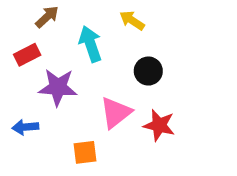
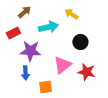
cyan arrow: (90, 44) -> (48, 27), turned 96
blue arrow: (25, 127) -> (25, 73), moved, turned -88

